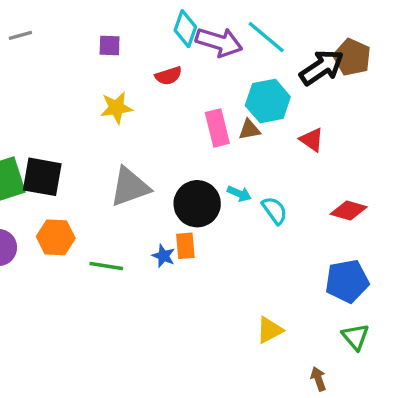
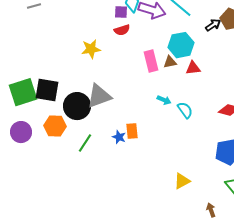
purple square: (110, 45) -> (121, 12), moved
black arrow: (322, 67) -> (213, 25), size x0.6
red triangle: (312, 140) -> (193, 68), moved, turned -42
black circle: (197, 204) -> (77, 106), moved
green line: (106, 266) -> (85, 143), turned -66

